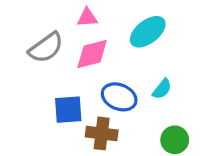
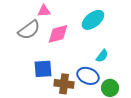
pink triangle: (87, 17) -> (44, 11), moved
blue ellipse: (119, 97) -> (88, 76), moved

